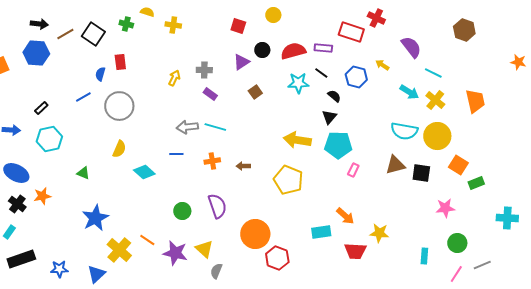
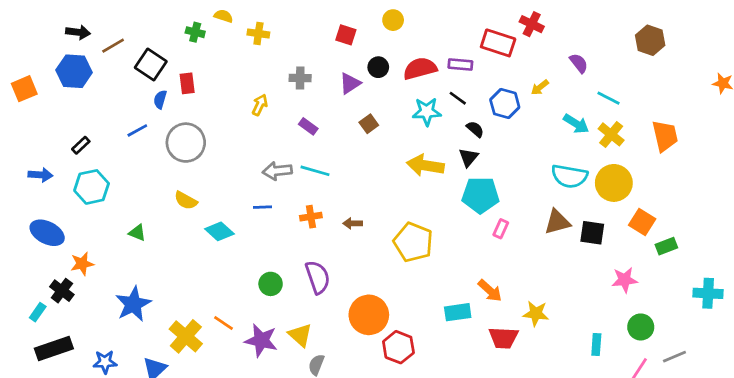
black square: (93, 34) -> (151, 64), moved
purple semicircle: (411, 47) -> (579, 63), size x0.7
yellow arrow: (382, 65) -> (540, 87), turned -72
gray cross: (204, 70) -> (300, 78), moved
yellow arrow: (297, 140) -> (425, 165), moved
yellow semicircle: (119, 149) -> (186, 200), turned 96
black cross: (17, 204) -> (62, 291), moved
blue star: (95, 218) -> (133, 304), moved

